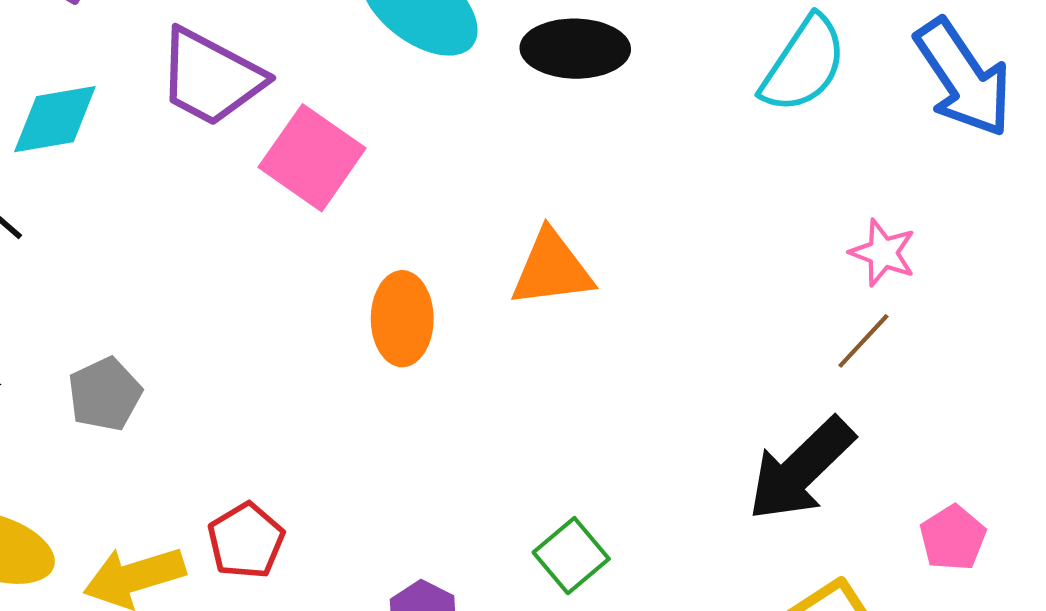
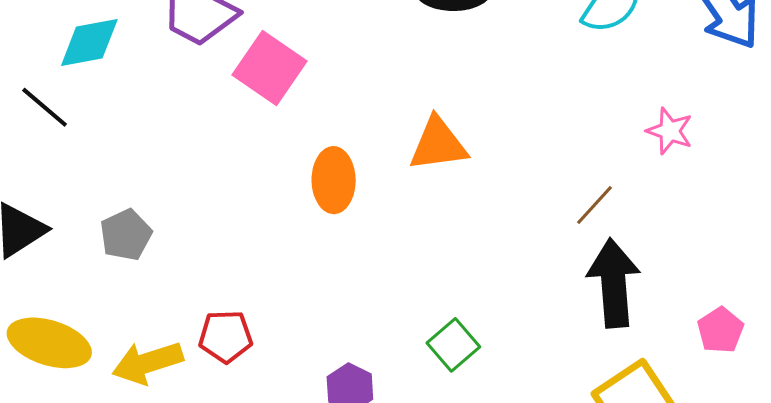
brown line: (863, 341) -> (595, 205), moved
black arrow: (801, 469) -> (614, 283), turned 130
red pentagon: (246, 541) -> (226, 337), turned 30

